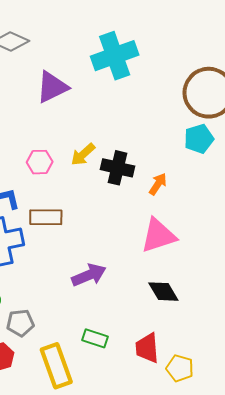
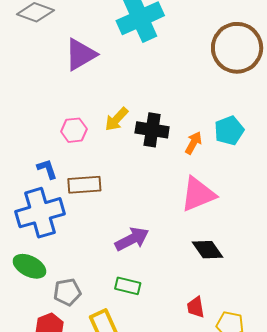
cyan pentagon: (199, 139) -> (229, 131), moved
green rectangle: (95, 338) -> (128, 286), moved
red trapezoid: (147, 348) -> (196, 307), size x0.7

